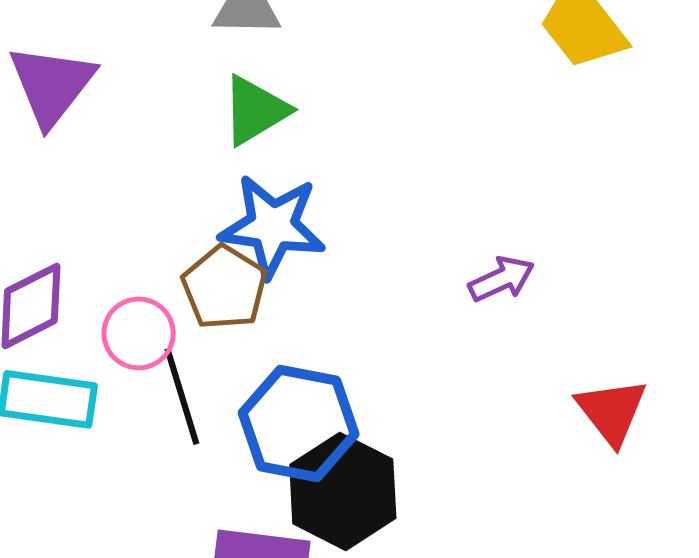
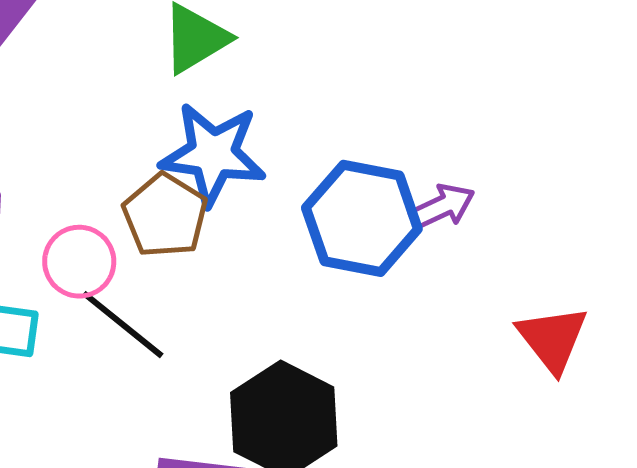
black line: (182, 396) -> (123, 325), turned -34
blue hexagon: (299, 423) -> (362, 218), moved

